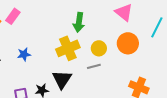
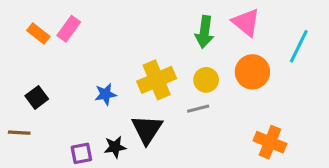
green arrow: (79, 22) -> (204, 32), moved
blue star: (24, 54) -> (105, 94), moved

